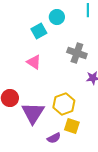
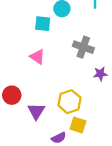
cyan square: (39, 31) -> (43, 24), turned 35
purple triangle: (33, 113) -> (36, 111), size x0.7

